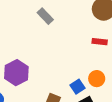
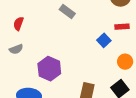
blue square: (77, 87) -> (104, 40), moved

